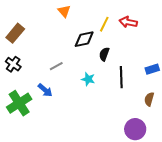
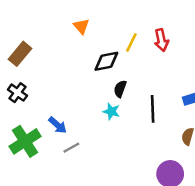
red arrow: (128, 22) -> (161, 40), turned -114
black semicircle: (104, 54) -> (120, 89), moved
gray line: (56, 66) -> (71, 148), moved

